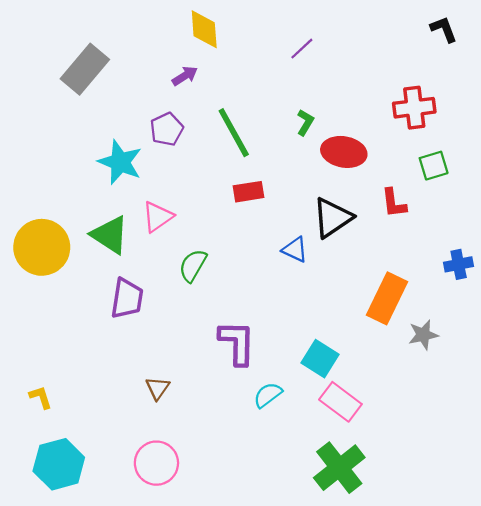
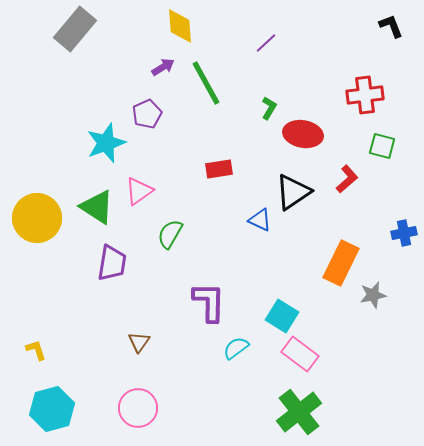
gray rectangle: (85, 69) -> (75, 29), moved
green line: (234, 133) -> (206, 83), moved
cyan star: (120, 162) -> (106, 143), turned 30
green square: (434, 166) -> (382, 146), turned 32
red L-shape: (394, 203) -> (347, 179), turned -124

